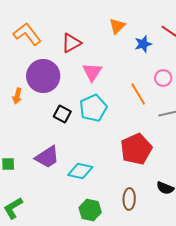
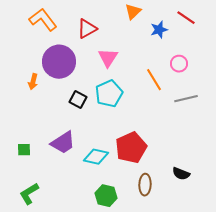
red pentagon: (136, 149) -> (131, 148), moved

